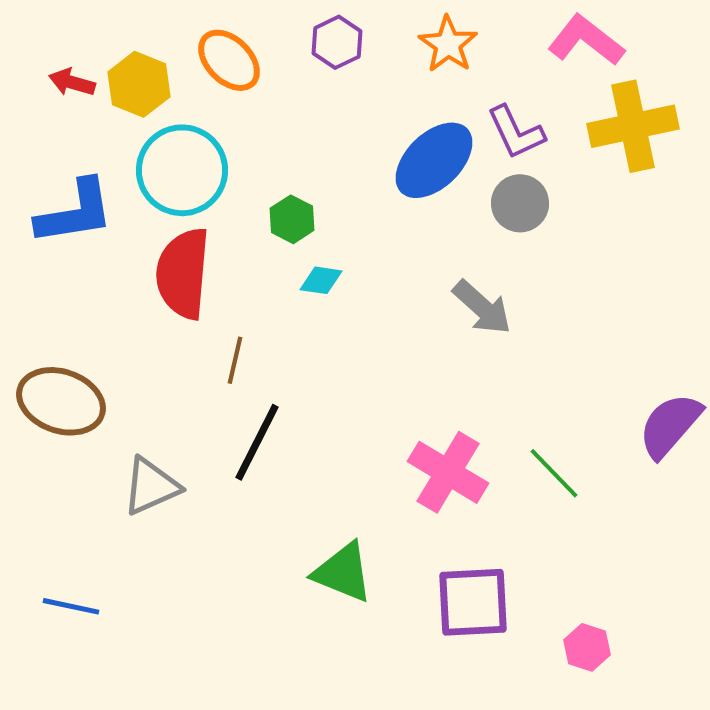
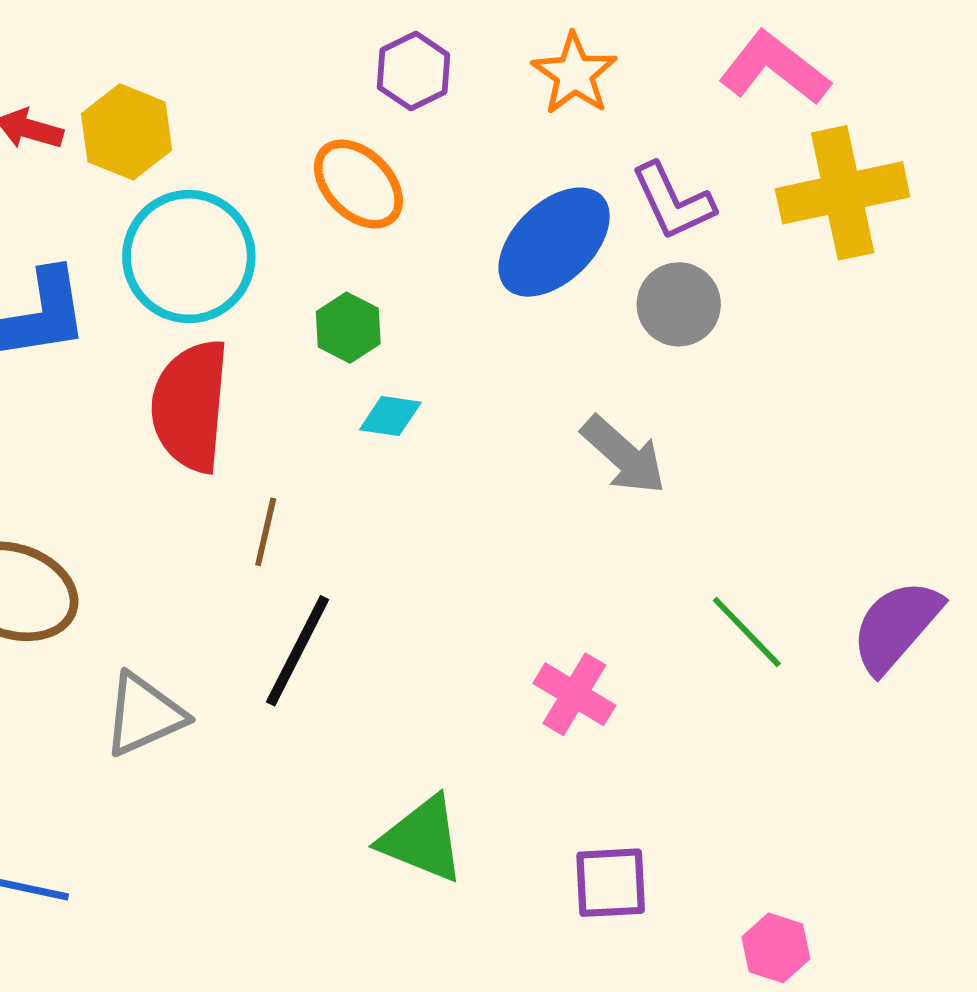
orange ellipse: (229, 60) -> (358, 184), moved
pink cross: (448, 472) -> (574, 694), size x0.7
green line: (554, 473) -> (747, 632), moved
purple square: (473, 602) -> (611, 883), size x0.7

